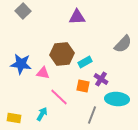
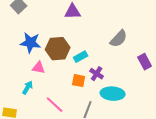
blue star: (21, 64) -> (31, 43), moved
pink line: (59, 97) -> (55, 105), moved
cyan arrow: (42, 114) -> (28, 88), moved

